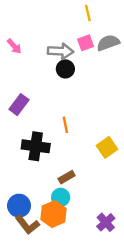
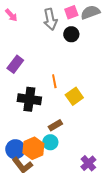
gray arrow: (61, 51) -> (50, 19), turned 75
black circle: (65, 69) -> (71, 34), moved
yellow square: (107, 147) -> (74, 96), moved
orange hexagon: (53, 214) -> (33, 148), moved

